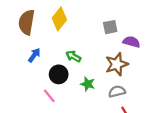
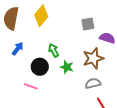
green arrow: (73, 56) -> (54, 50), turned 32
green star: (88, 84) -> (67, 67), moved
pink line: (49, 96) -> (31, 86), turned -32

